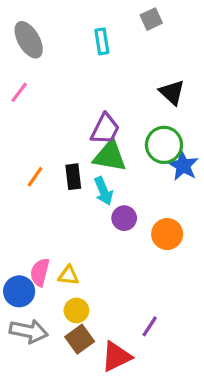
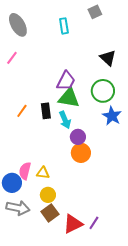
blue star: (183, 166) -> (112, 116), moved
orange circle: (167, 234) -> (81, 153), moved
purple line: (150, 326) -> (94, 223), moved

